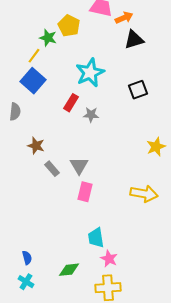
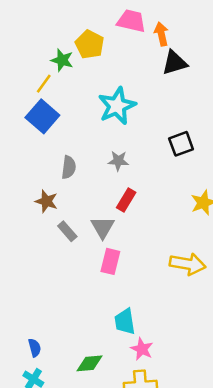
orange arrow: (124, 18) -> (161, 34), turned -78
black square: (138, 90) -> (181, 144), moved
red rectangle: (71, 103) -> (126, 200), moved
gray semicircle: (15, 112) -> (69, 167), moved

